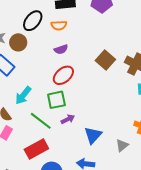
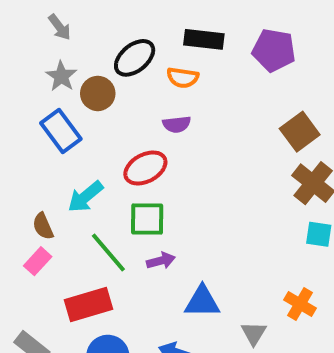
brown square: (105, 60) -> (300, 132), moved
red ellipse: (63, 75) -> (145, 168), moved
blue triangle: (93, 135) -> (202, 302), turned 36
gray triangle: (122, 145) -> (254, 333), turned -32

